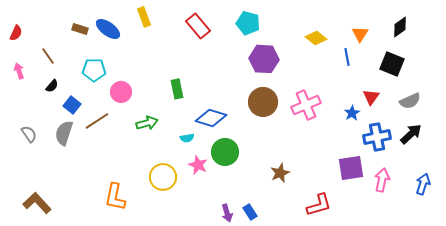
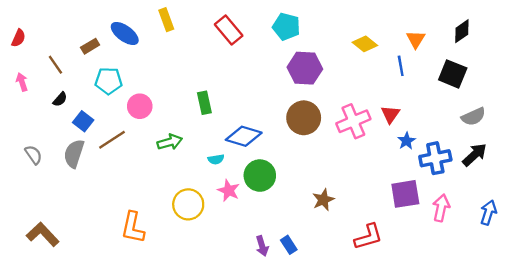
brown rectangle: (80, 29) -> (90, 46), moved, turned -49
red triangle: (371, 97) -> (390, 114), moved
blue star: (352, 113) -> (406, 141), moved

